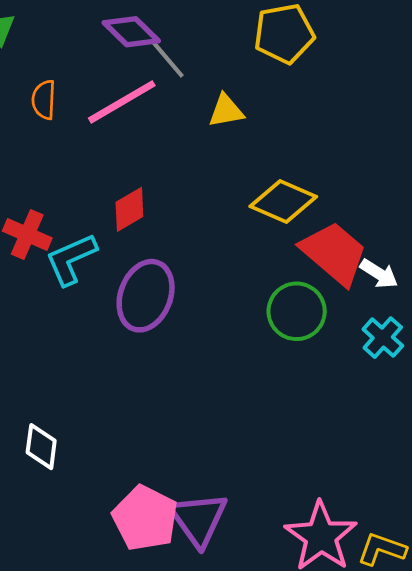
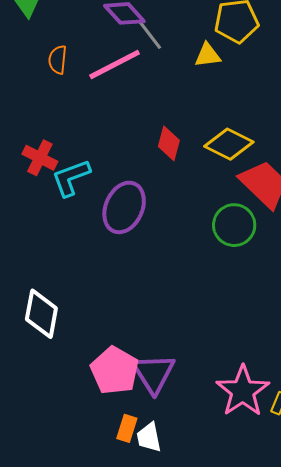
yellow triangle: (226, 111) -> (208, 55), moved
red diamond: (129, 209) -> (169, 143), moved, turned -48
white diamond: (41, 447) -> (41, 314), size x1.4

